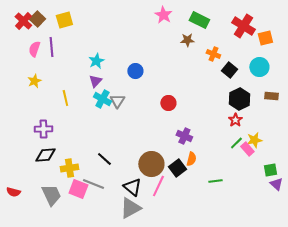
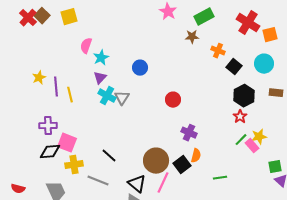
green rectangle: (199, 20) -> (204, 17), turned -54
purple line: (51, 47) -> (56, 87), moved
pink semicircle: (34, 49) -> (86, 46), moved
pink square: (78, 189) -> (67, 143), moved

